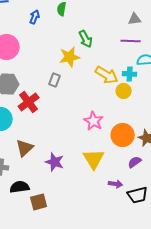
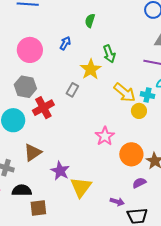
blue arrow: (35, 17) -> (65, 43), moved
yellow star: (70, 57) -> (91, 69), turned -30
yellow triangle: (94, 159) -> (81, 187), moved

